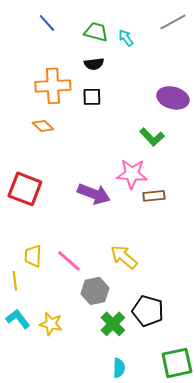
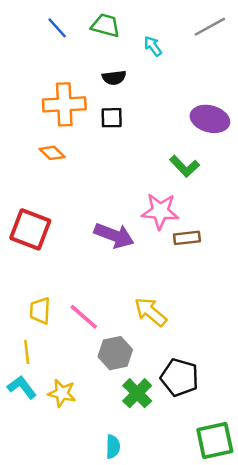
green trapezoid: (96, 32) -> (106, 25), moved
yellow line: (15, 281) -> (27, 352), moved
cyan semicircle: (119, 368) -> (113, 447), moved

